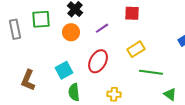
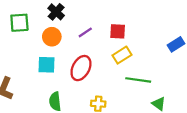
red square: (132, 13) -> (118, 31), moved
cyan square: (64, 70) -> (46, 65), moved, turned 30

